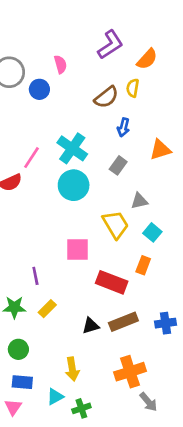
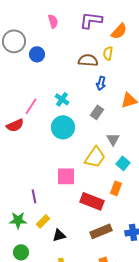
purple L-shape: (110, 45) -> (91, 20), turned -140
pink semicircle: (60, 64) -> (53, 21), moved
brown semicircle: (106, 97) -> (88, 60), turned -138
cyan cross: (72, 148) -> (62, 99), size x0.6
gray triangle: (139, 201) -> (113, 139), turned -48
yellow trapezoid: (116, 225) -> (95, 157), turned 65
black triangle: (91, 326) -> (59, 235), moved

